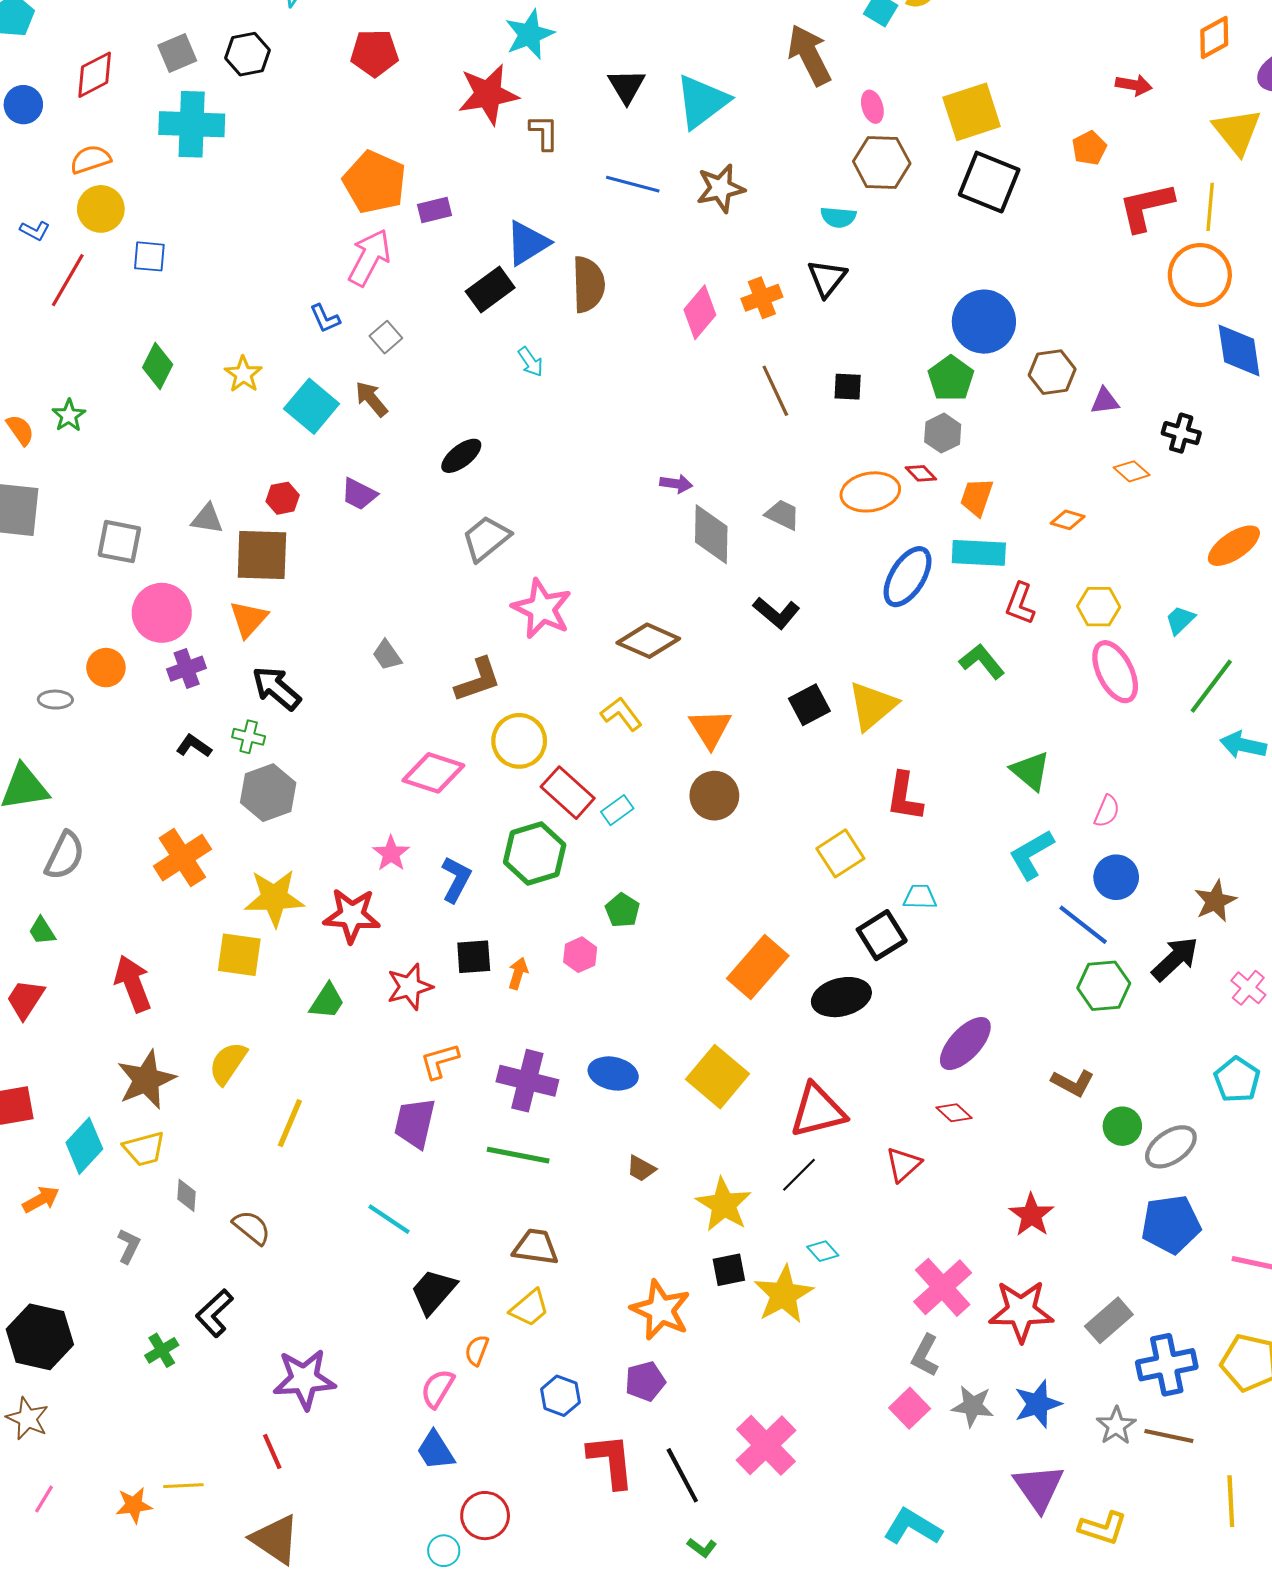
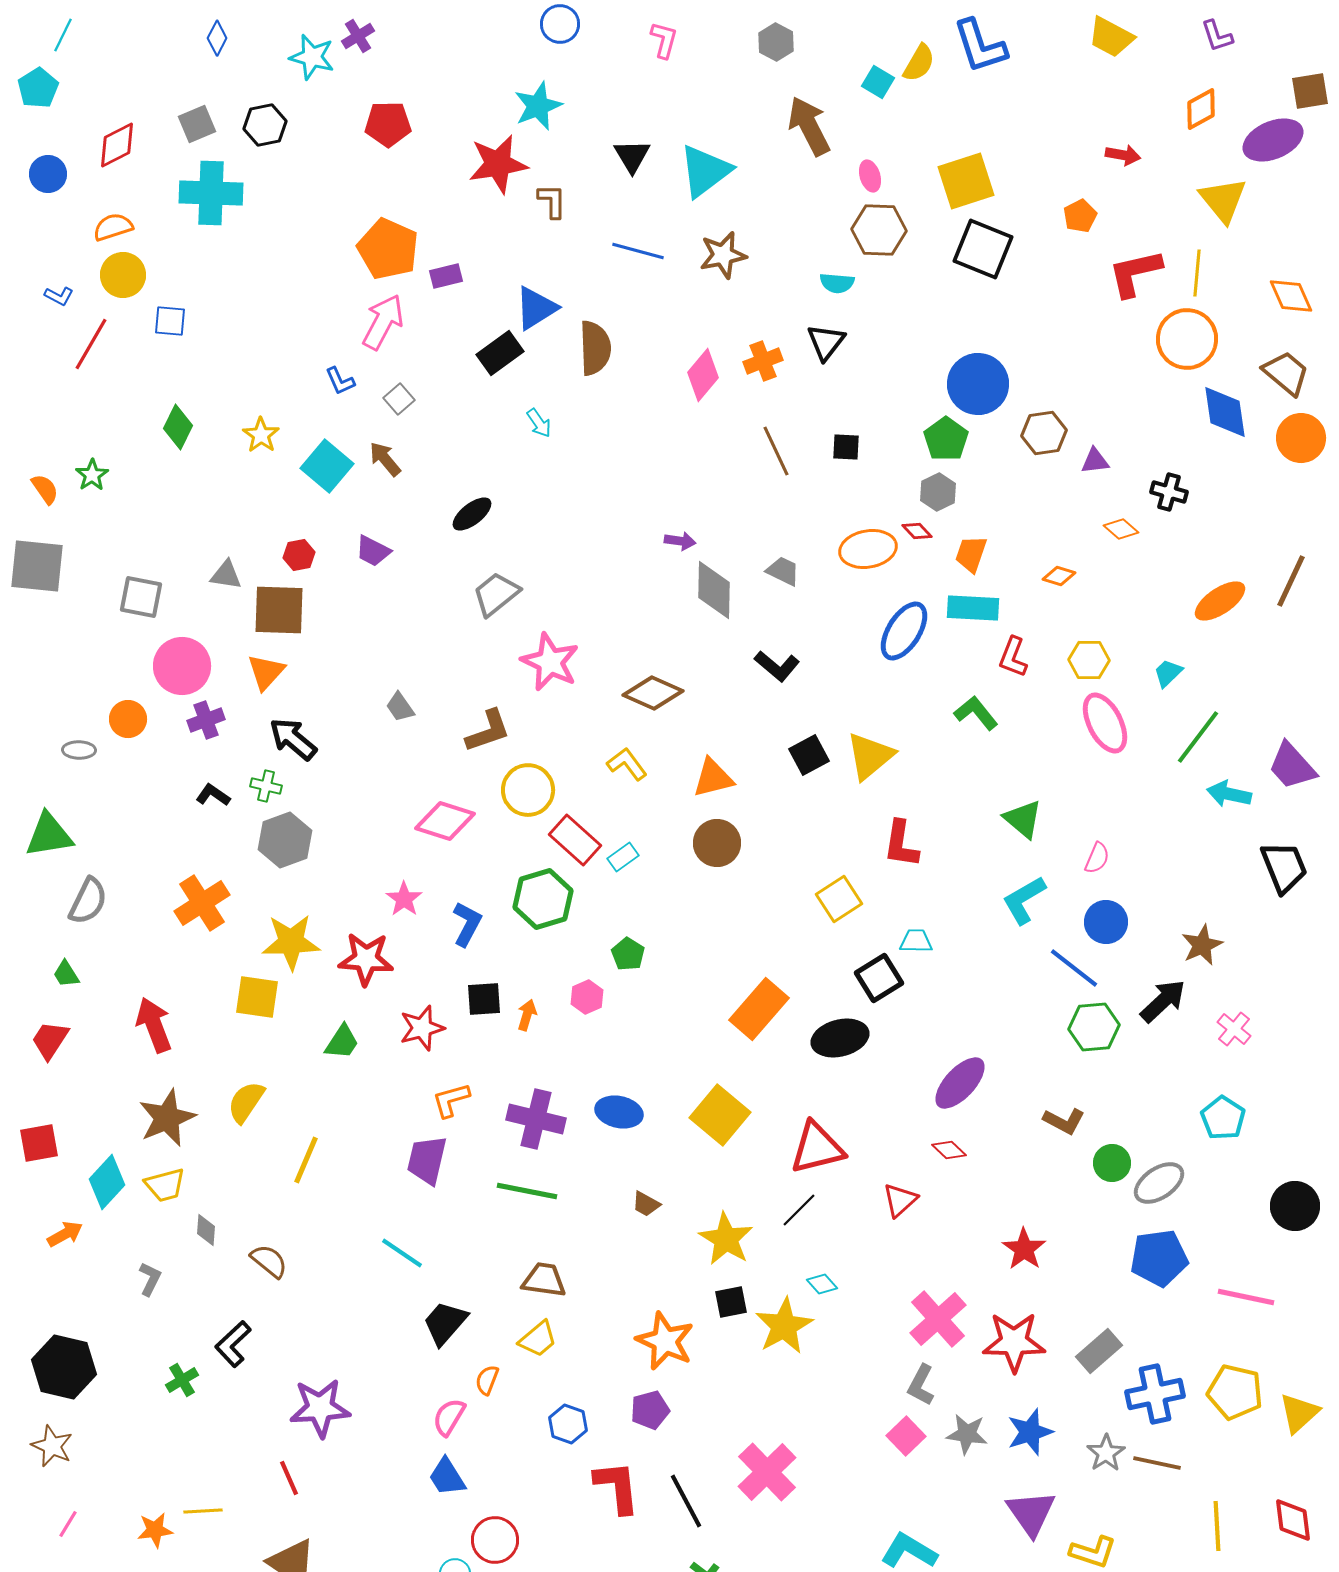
orange triangle: (710, 728) -> (713, 778), turned 48

